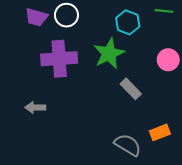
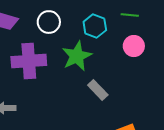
white circle: (66, 15) -> (49, 22), moved
pink circle: (168, 60) -> (134, 46), moved

